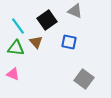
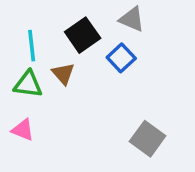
cyan line: (18, 26) -> (32, 46), turned 30
blue square: (69, 42) -> (121, 58), moved, turned 35

